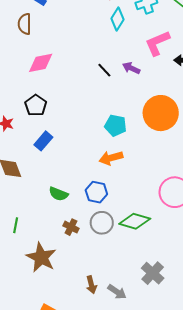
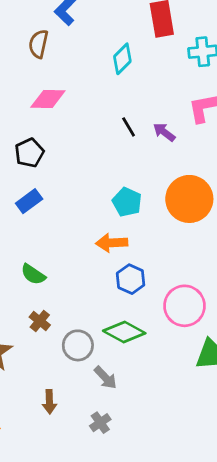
cyan diamond: (118, 19) -> (122, 59), moved
blue hexagon: (96, 192) -> (131, 279), moved
gray circle: (102, 223) -> (78, 345), moved
gray cross: (153, 273) -> (100, 423), moved, size x0.7
gray arrow: (117, 292) -> (105, 378), moved

